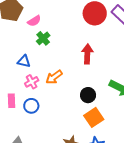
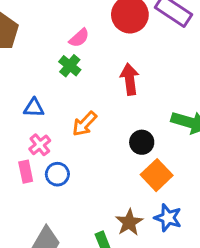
pink semicircle: (34, 21) -> (79, 38), moved
green cross: (43, 38) -> (70, 66), moved
pink cross: (32, 82) -> (40, 145), moved

